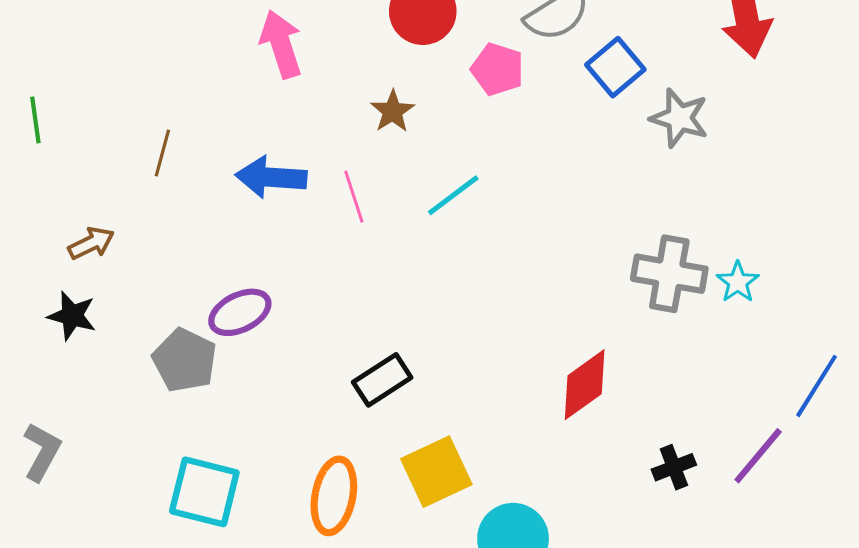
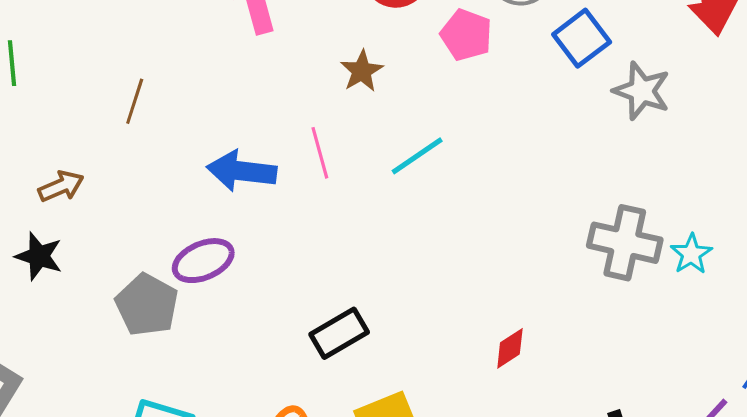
blue arrow: (271, 177) -> (242, 171), moved
red diamond: (585, 385) -> (510, 348), moved, size x0.6

